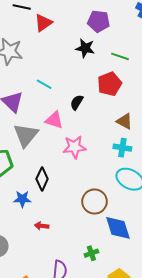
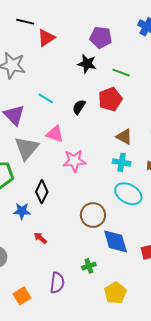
black semicircle: (77, 102) -> (79, 107), moved
red arrow: (42, 226) -> (40, 238), turned 32

